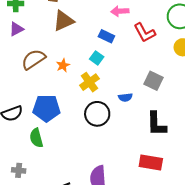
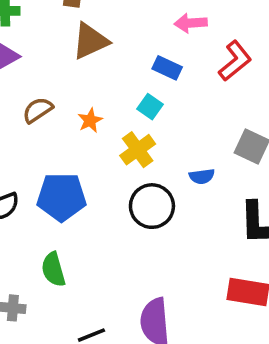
red L-shape: (145, 33) -> (235, 61), turned -100
brown semicircle: (33, 59) -> (38, 110), size x0.7
green semicircle: (36, 138) -> (53, 269), moved

